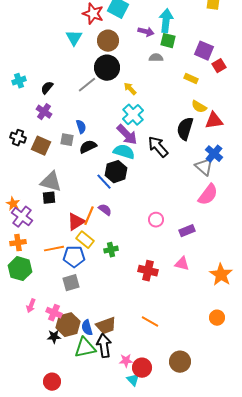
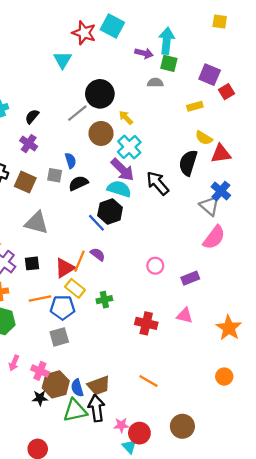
brown circle: (108, 41) -> (101, 133), moved
yellow rectangle: (191, 79) -> (195, 106), turned -40
black square: (49, 198) -> (32, 263), moved

